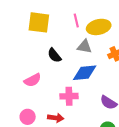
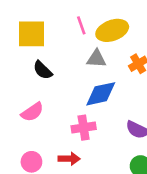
black semicircle: (54, 55) -> (43, 70), moved

